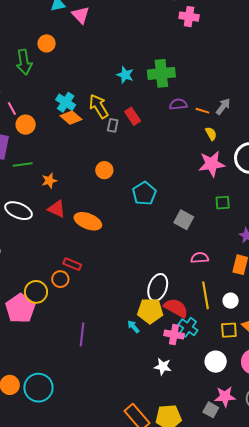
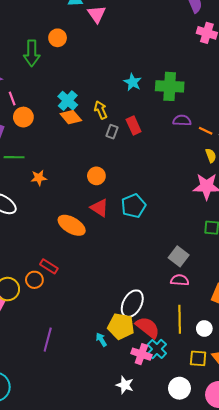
yellow arrow: (99, 106) -> (101, 110), size x0.7
red triangle: (57, 209) -> (99, 208), moved
gray square: (184, 220) -> (179, 256), moved

